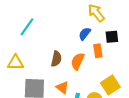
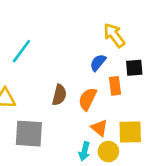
yellow square: (110, 85) -> (130, 132), turned 30
orange triangle: (62, 87) -> (99, 128), moved

